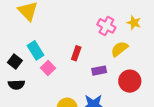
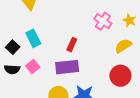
yellow semicircle: (119, 49) -> (123, 46), moved
pink square: (48, 68) -> (33, 67), moved
purple rectangle: (99, 71) -> (67, 67), moved, size x1.6

